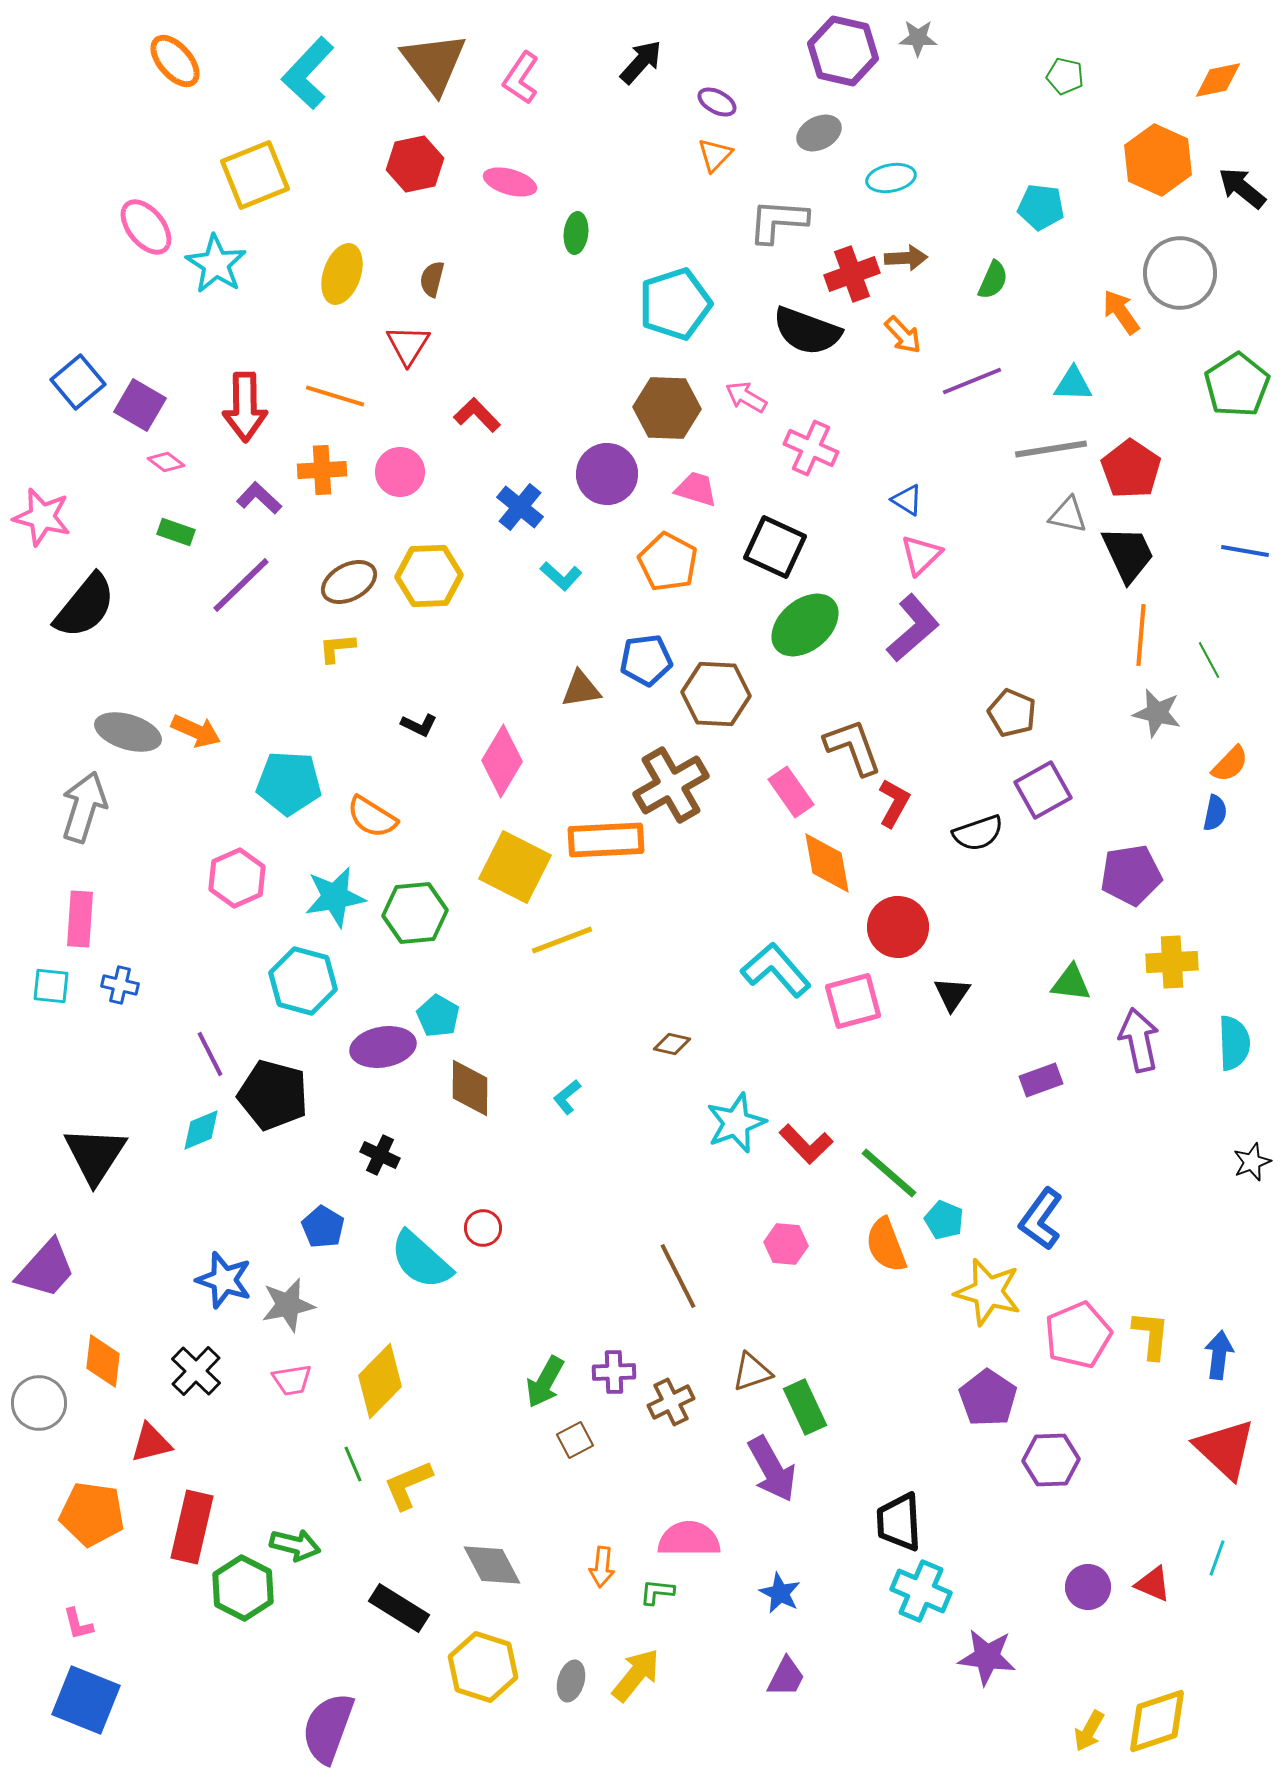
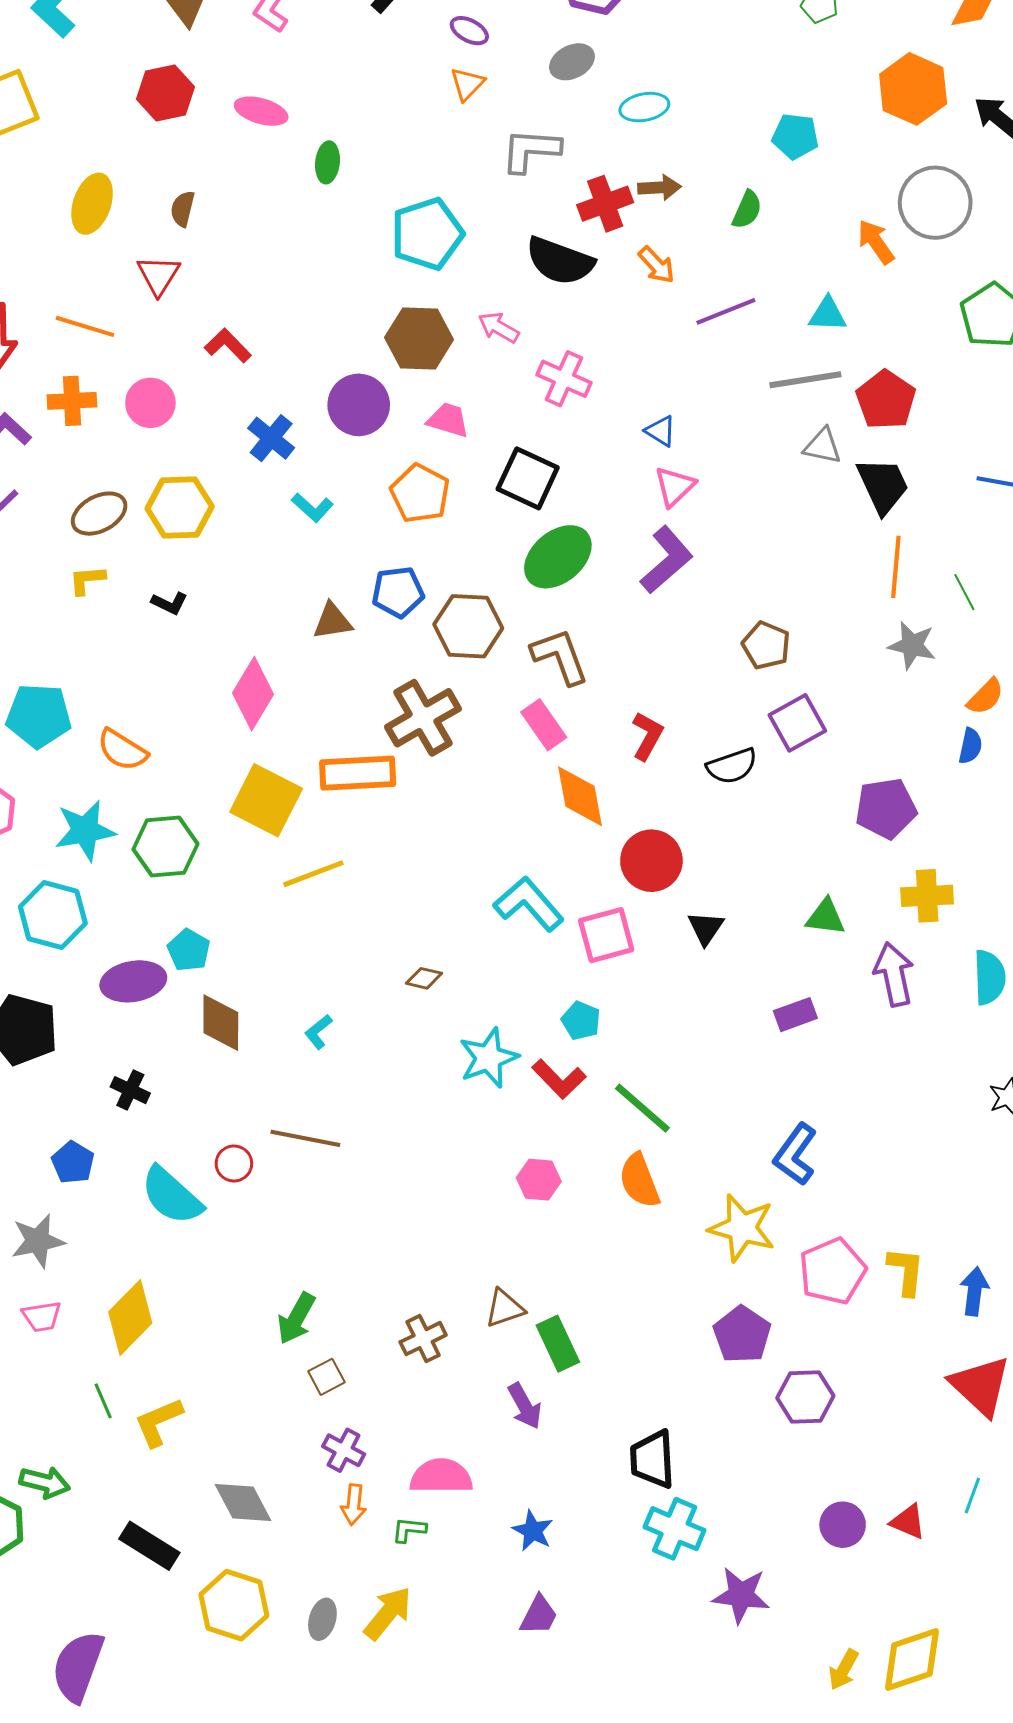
black L-shape: (419, 725) -> (170, 603), moved
brown L-shape: (853, 747) -> (560, 656), moved
cyan pentagon: (944, 1220) -> (581, 1021), moved
brown line: (678, 1276) -> (305, 1138), moved, turned -52
purple cross: (614, 1372) -> (344, 1450), moved, turned 30
purple arrow: (772, 1469) -> (525, 1406), size x0.7

